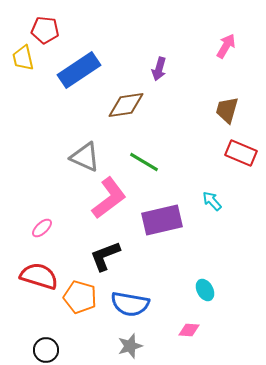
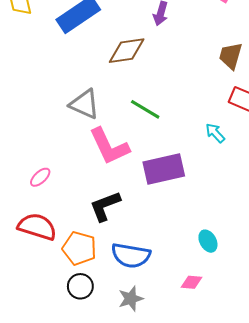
pink L-shape: (109, 198) -> (109, 146), turned 102
cyan arrow: (212, 201) -> (215, 133), moved
black circle: (46, 350) -> (80, 286), moved

